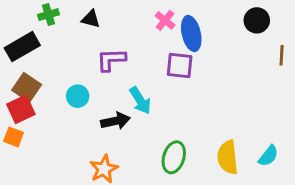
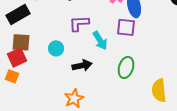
brown square: (27, 87) -> (21, 42), turned -30
cyan arrow: (140, 100) -> (100, 40), moved
green ellipse: (174, 157) -> (126, 67), moved

